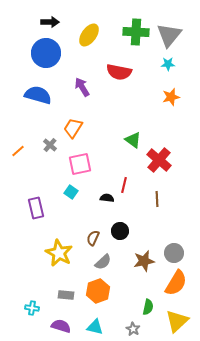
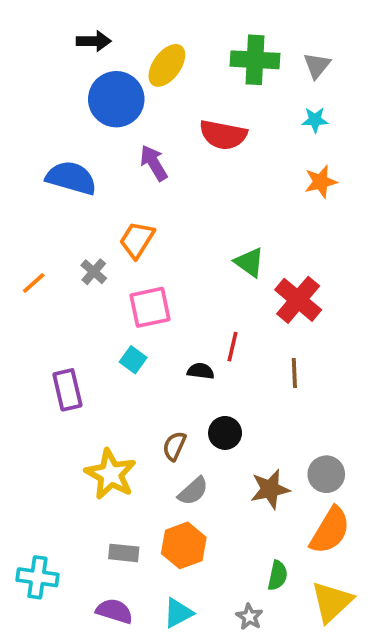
gray triangle: (169, 35) -> (317, 65), size x0.6
blue circle: (46, 53) -> (116, 99), moved
cyan cross: (32, 308) -> (37, 577), moved, size x1.5
cyan triangle: (95, 327) -> (178, 613), turned -42

